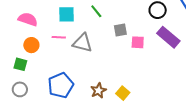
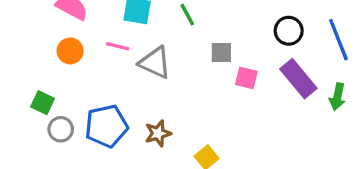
green square: (20, 64) -> (43, 103), moved
gray circle: (20, 89) -> (61, 129), moved
brown star: (98, 91) -> (158, 133), moved

